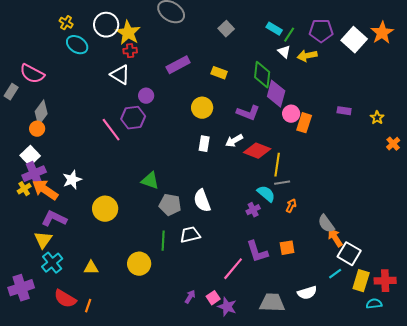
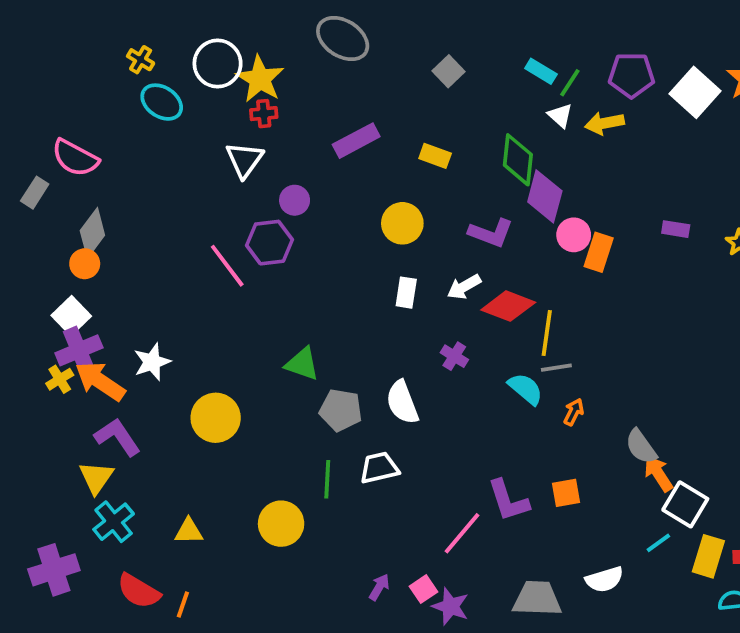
white triangle: (120, 75) -> (244, 160), turned 35
purple cross: (253, 210) -> (454, 356), moved, turned -32
purple L-shape: (54, 219) -> (117, 437), turned 30

